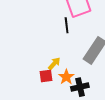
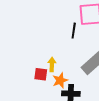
yellow arrow: (54, 64) -> (52, 64), turned -56

